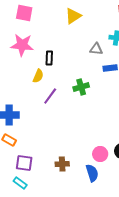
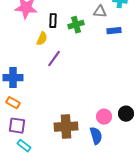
green cross: (81, 87) -> (76, 25), moved
purple square: (24, 163) -> (17, 126), moved
brown cross: (62, 164) -> (66, 127), size x1.6

